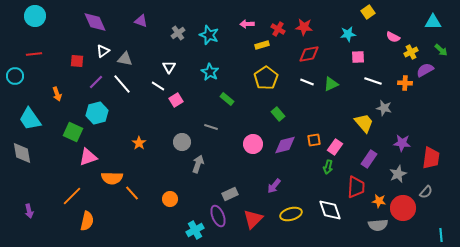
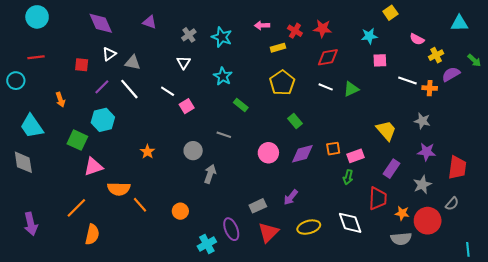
green arrow: (441, 50) -> (474, 60), moved
white triangle: (169, 67) -> (184, 63), moved
white line: (373, 81) -> (407, 81), moved
gray star: (384, 108) -> (422, 121), moved
pink rectangle: (335, 147) -> (355, 156), turned 35
gray rectangle: (230, 194) -> (258, 206), moved
purple arrow: (29, 211) -> (31, 224), size x1.5

